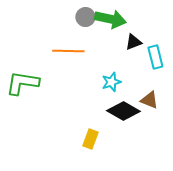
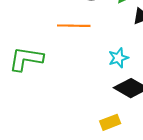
yellow rectangle: (90, 139) -> (110, 122), moved, turned 48

